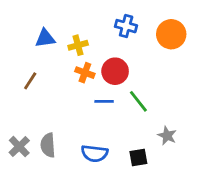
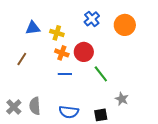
blue cross: (126, 26) -> (92, 19), turned 35
yellow cross: (78, 45) -> (57, 33), turned 32
blue line: (104, 101) -> (65, 74), moved

